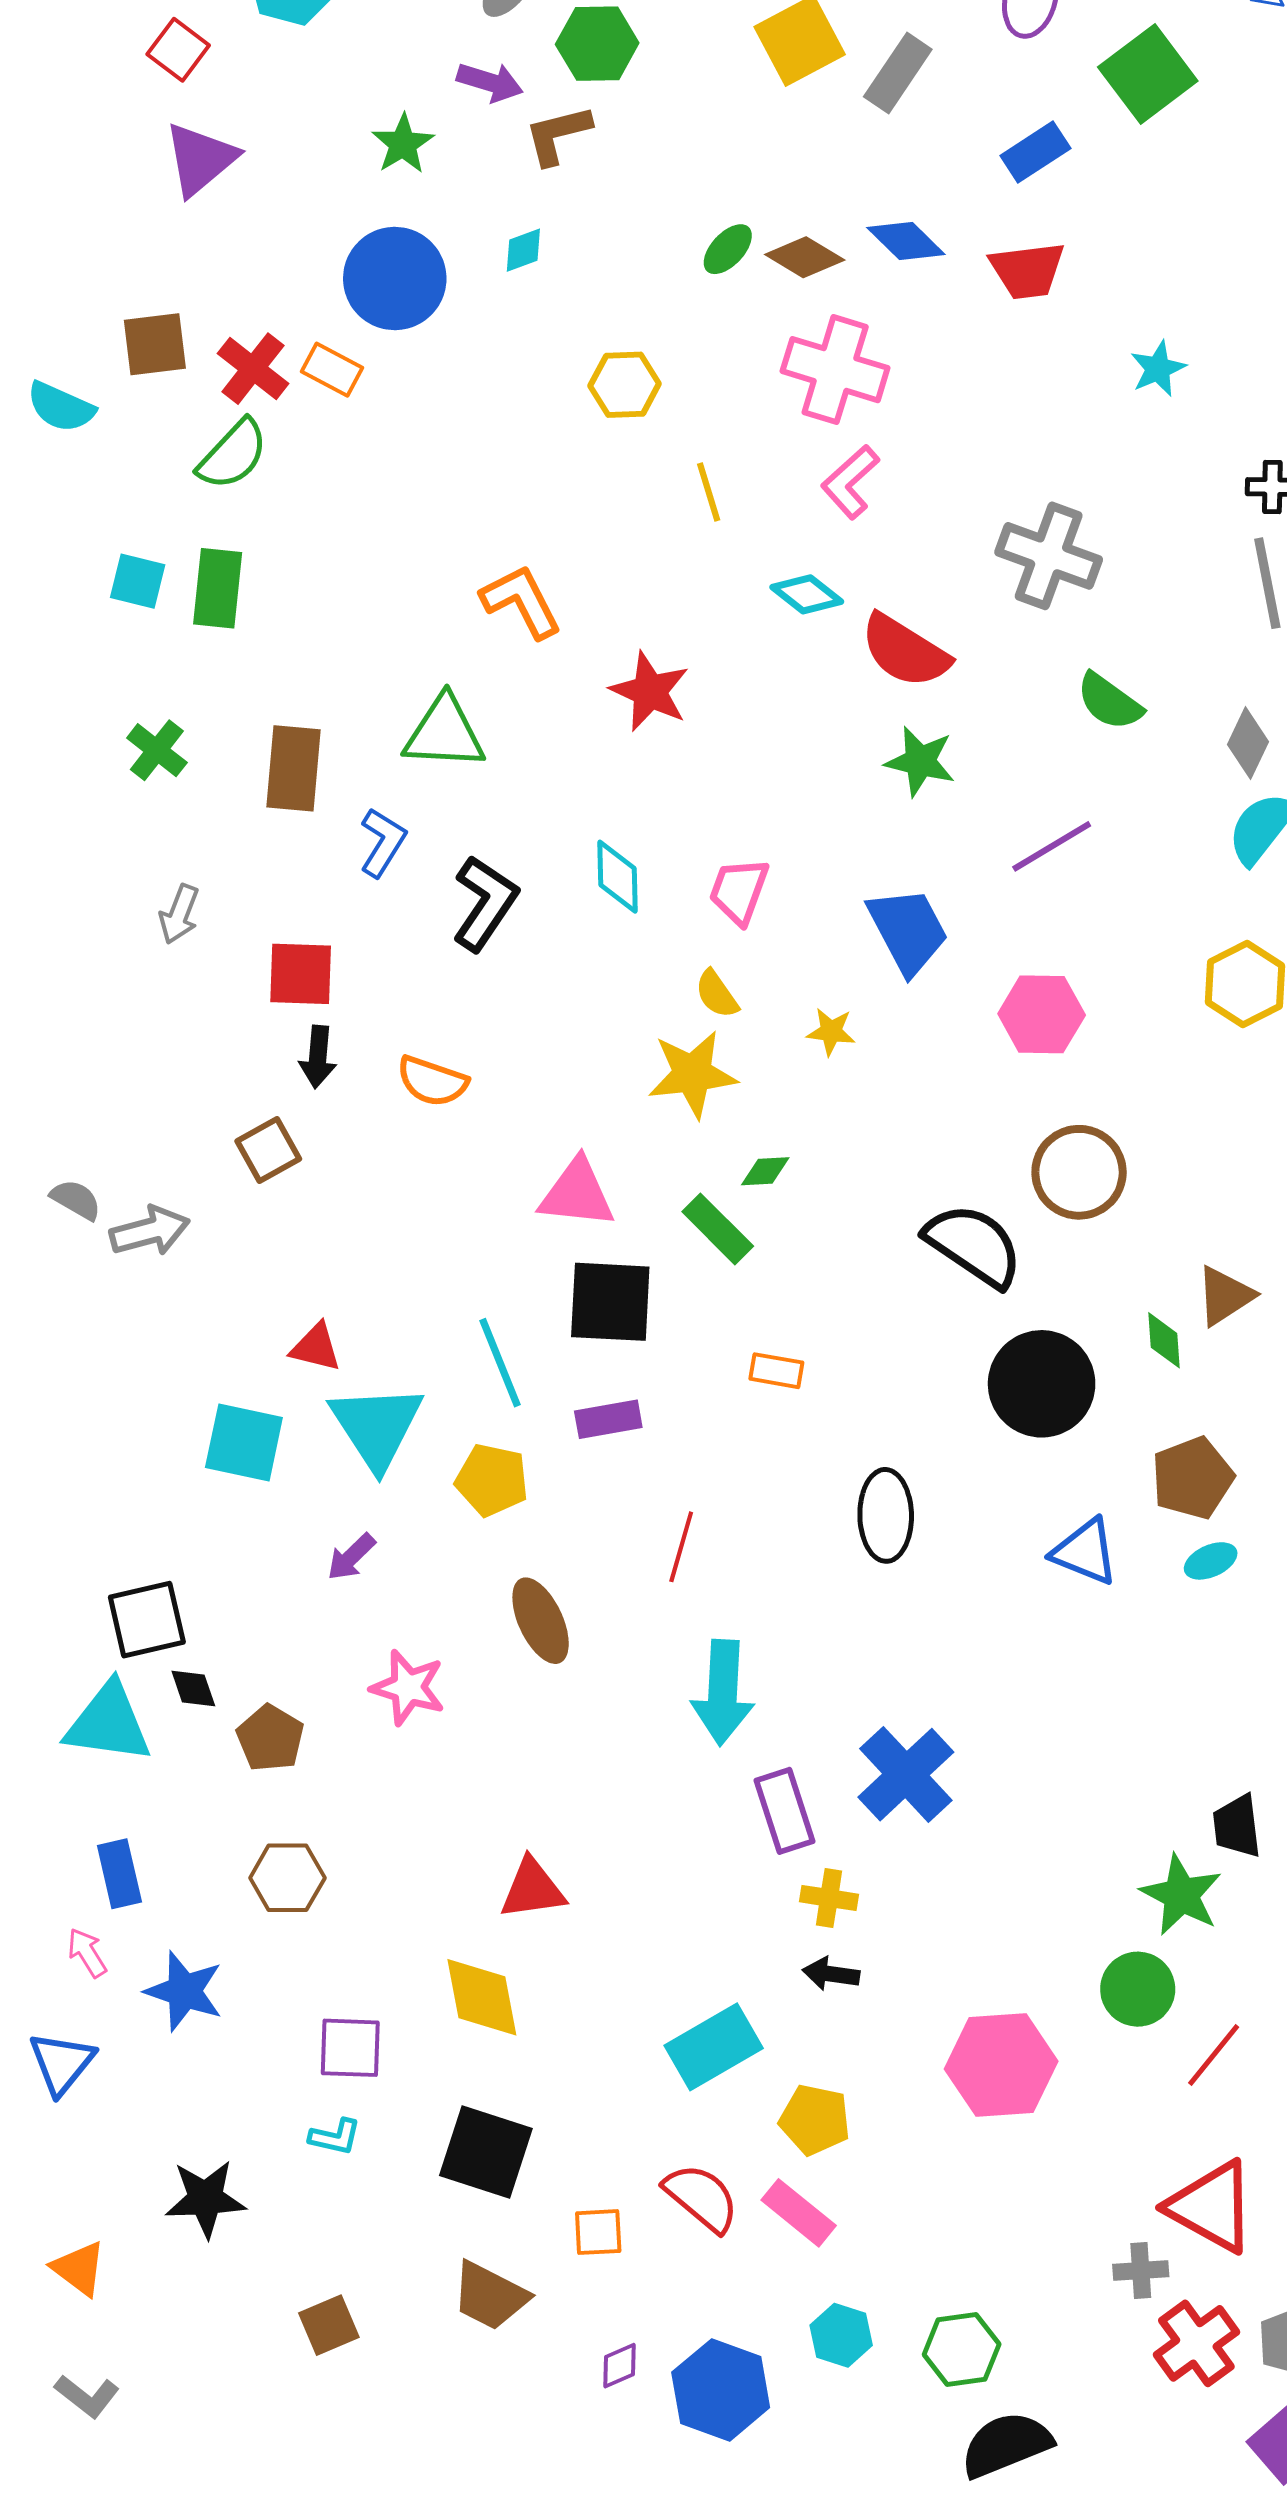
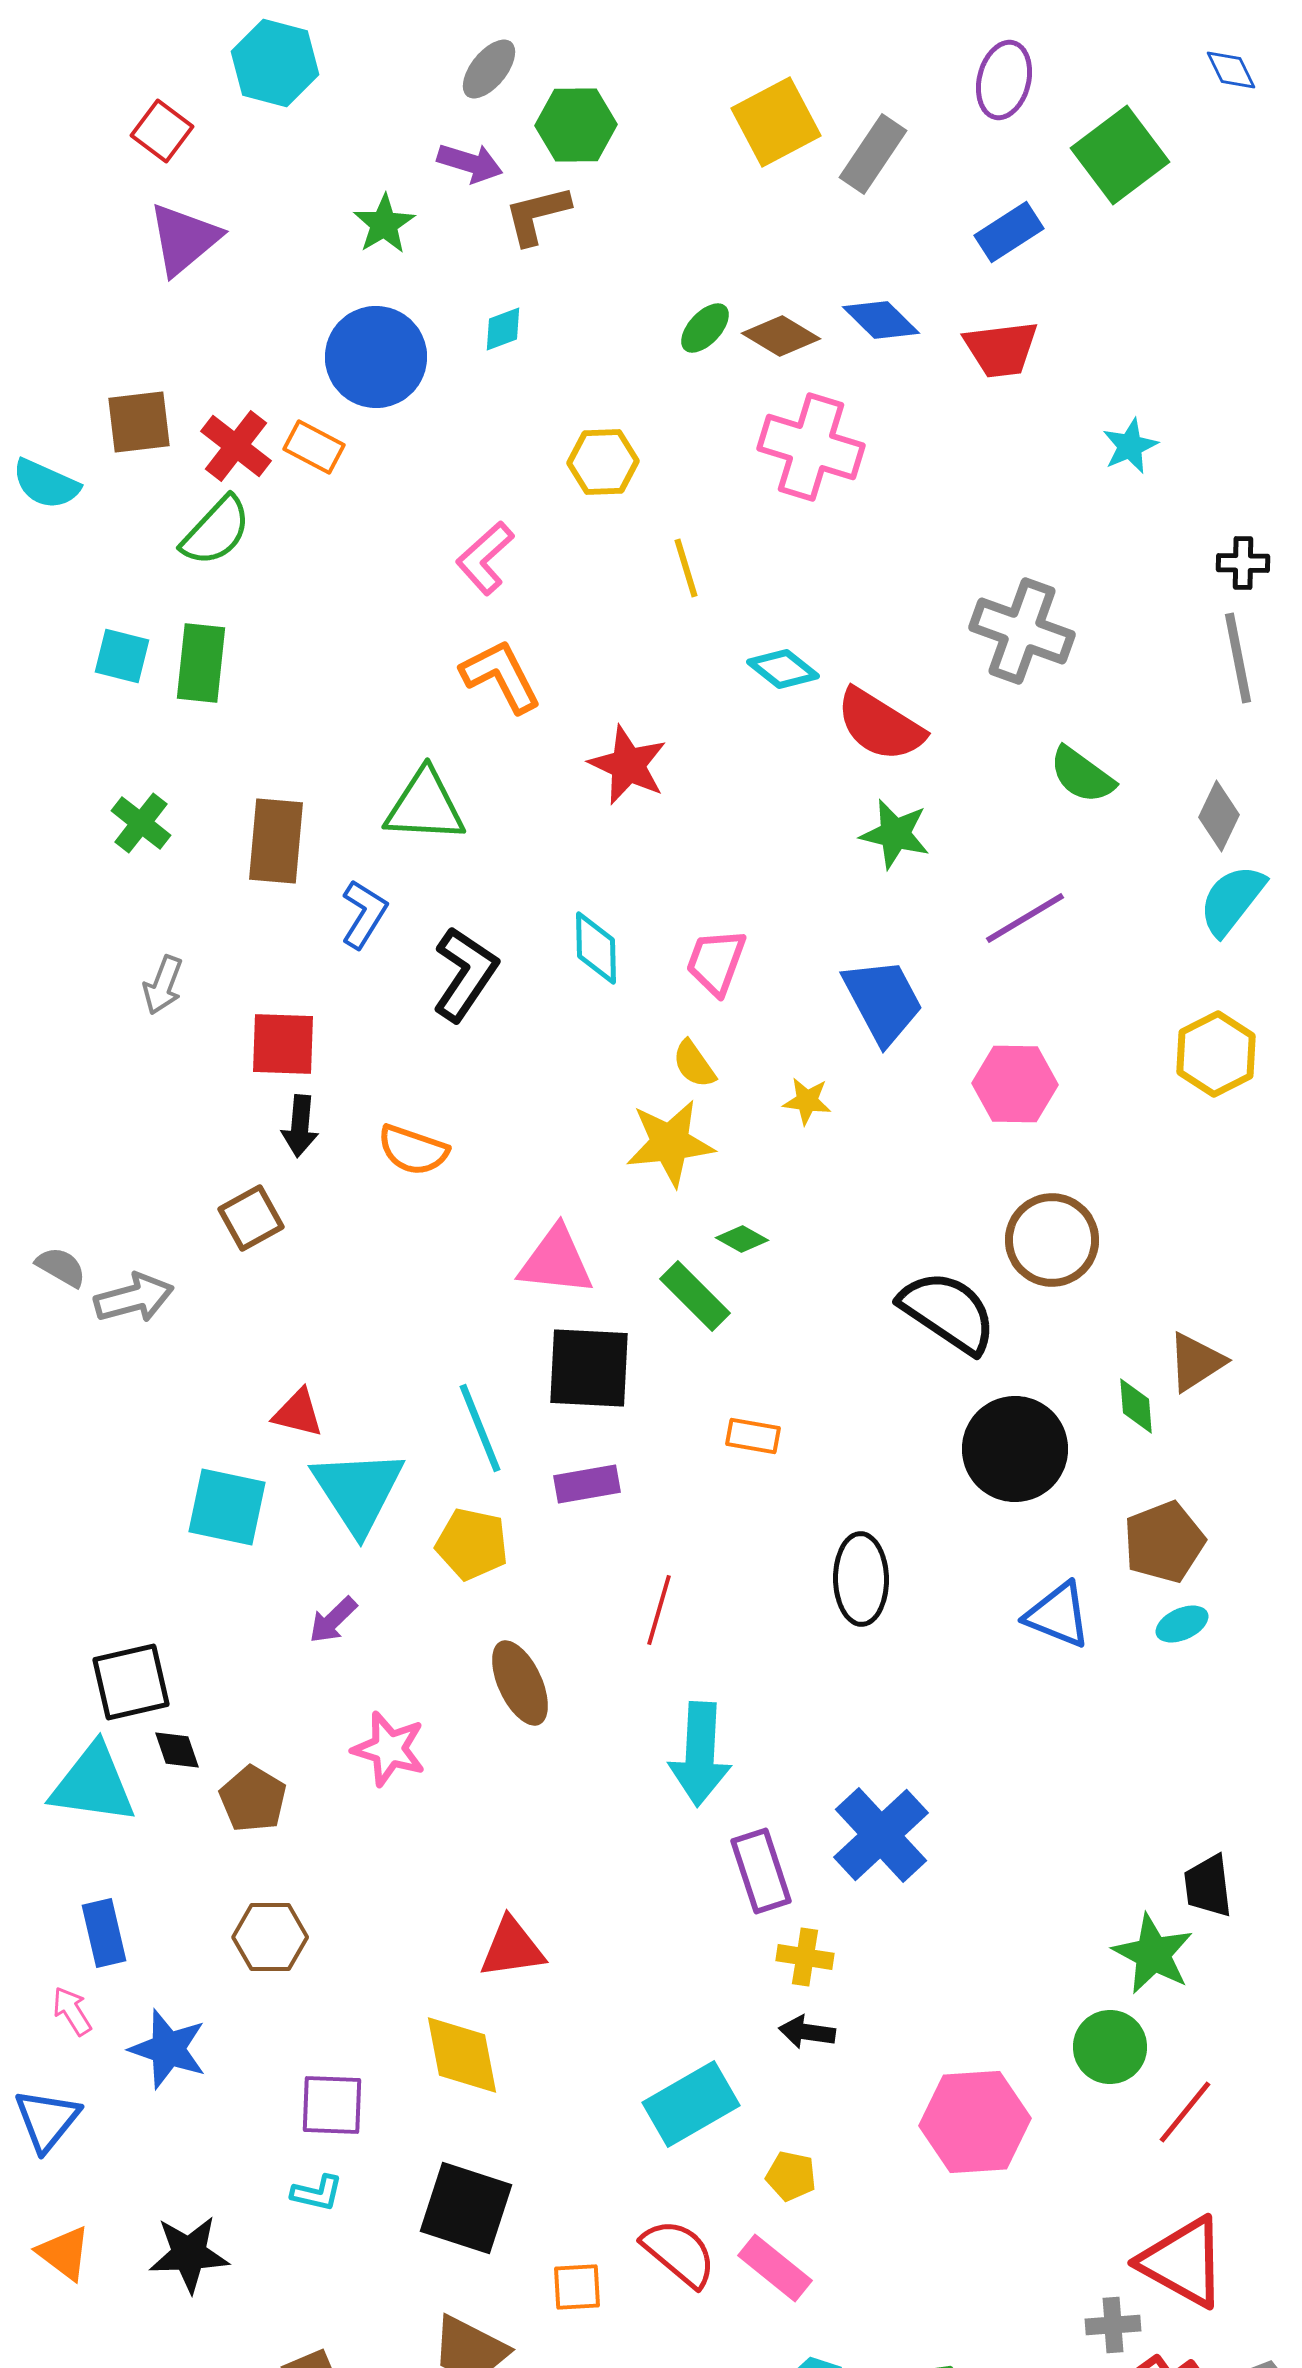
pink L-shape: (850, 482) -> (485, 558), moved
green diamond: (765, 1171) -> (742, 1239), turned 33
yellow pentagon: (815, 2120) -> (791, 2176), size x0.7
orange triangle: (79, 2268) -> (64, 2253), moved

